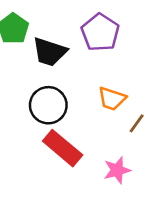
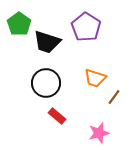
red rectangle: (63, 148) -> (57, 116), size x0.6

